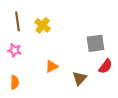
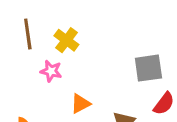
pink star: (15, 50) -> (51, 71), moved

